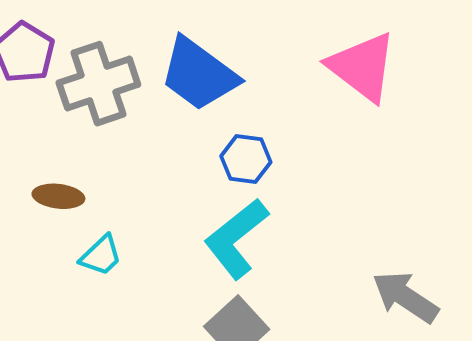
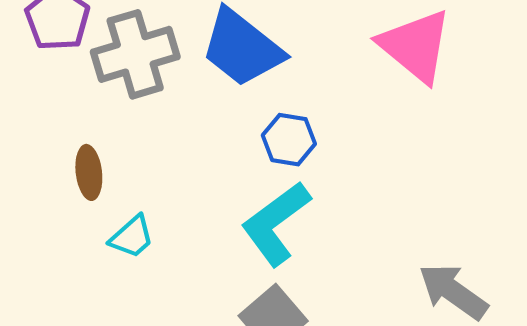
brown ellipse: (58, 196) -> (89, 172), turned 75

